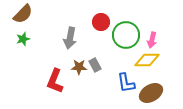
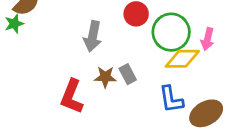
green star: (23, 39) -> (14, 24), moved
yellow diamond: (147, 60) -> (182, 59), moved

